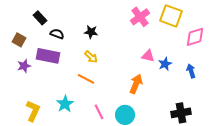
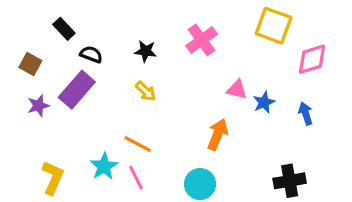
pink cross: (140, 17) -> (202, 40), moved
purple rectangle: (48, 56) -> (77, 90), turned -60
orange line: (86, 79) -> (138, 144), moved
pink line: (99, 112) -> (136, 178), moved

